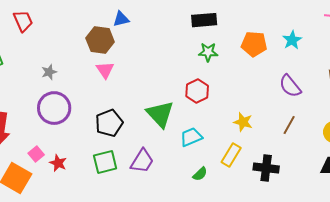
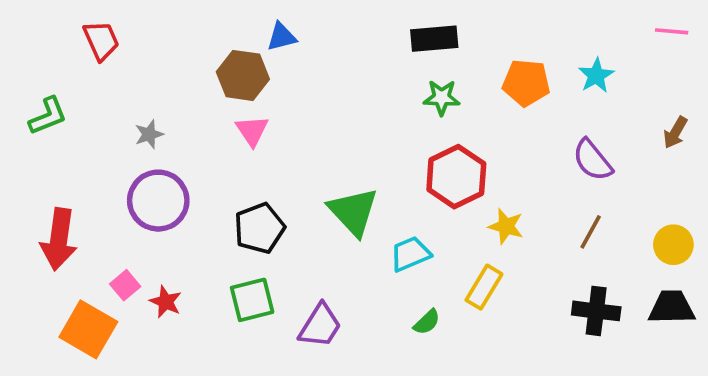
red hexagon: (197, 91) -> (456, 177), moved, size x1.4
purple trapezoid: (142, 161) -> (320, 326), moved
black cross: (266, 168) -> (596, 311), moved

